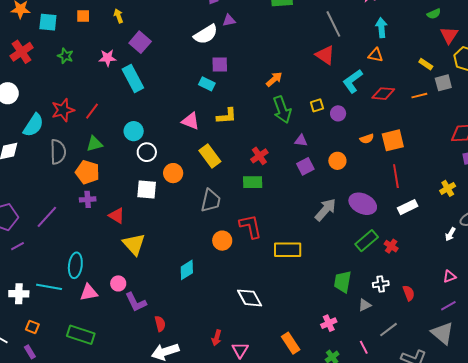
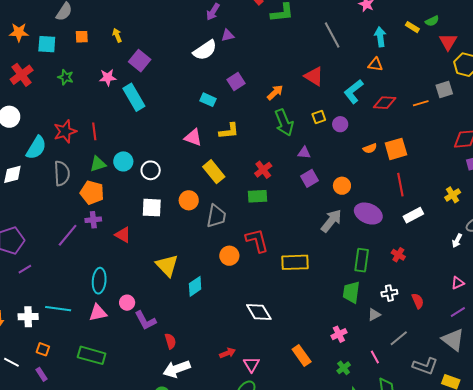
red triangle: (325, 55) -> (314, 76), moved
purple square: (220, 64) -> (236, 81), moved, turned -30
yellow rectangle: (426, 64) -> (412, 27), moved
red line: (92, 111) -> (94, 131), turned -42
cyan circle: (134, 131) -> (123, 161), moved
orange circle: (337, 161) -> (342, 186), moved
orange circle: (173, 173) -> (189, 200), moved
purple line: (47, 217) -> (68, 235), moved
green rectangle: (367, 241) -> (362, 260), moved, turned -40
yellow triangle: (134, 244) -> (167, 265), moved
cyan ellipse: (75, 265) -> (99, 281), moved
red arrow: (217, 338) -> (227, 353), turned -126

